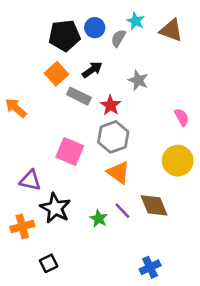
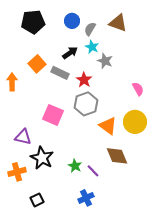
cyan star: (136, 21) -> (92, 47), moved
brown triangle: (171, 30) -> (118, 23), moved
black pentagon: (64, 36) -> (33, 22), moved
orange square: (57, 74) -> (37, 64), moved
orange arrow: (16, 108) -> (12, 82), turned 48
orange triangle: (118, 172) -> (108, 126), moved
purple line: (122, 211) -> (93, 171), moved
blue cross: (150, 267) -> (86, 198), moved

